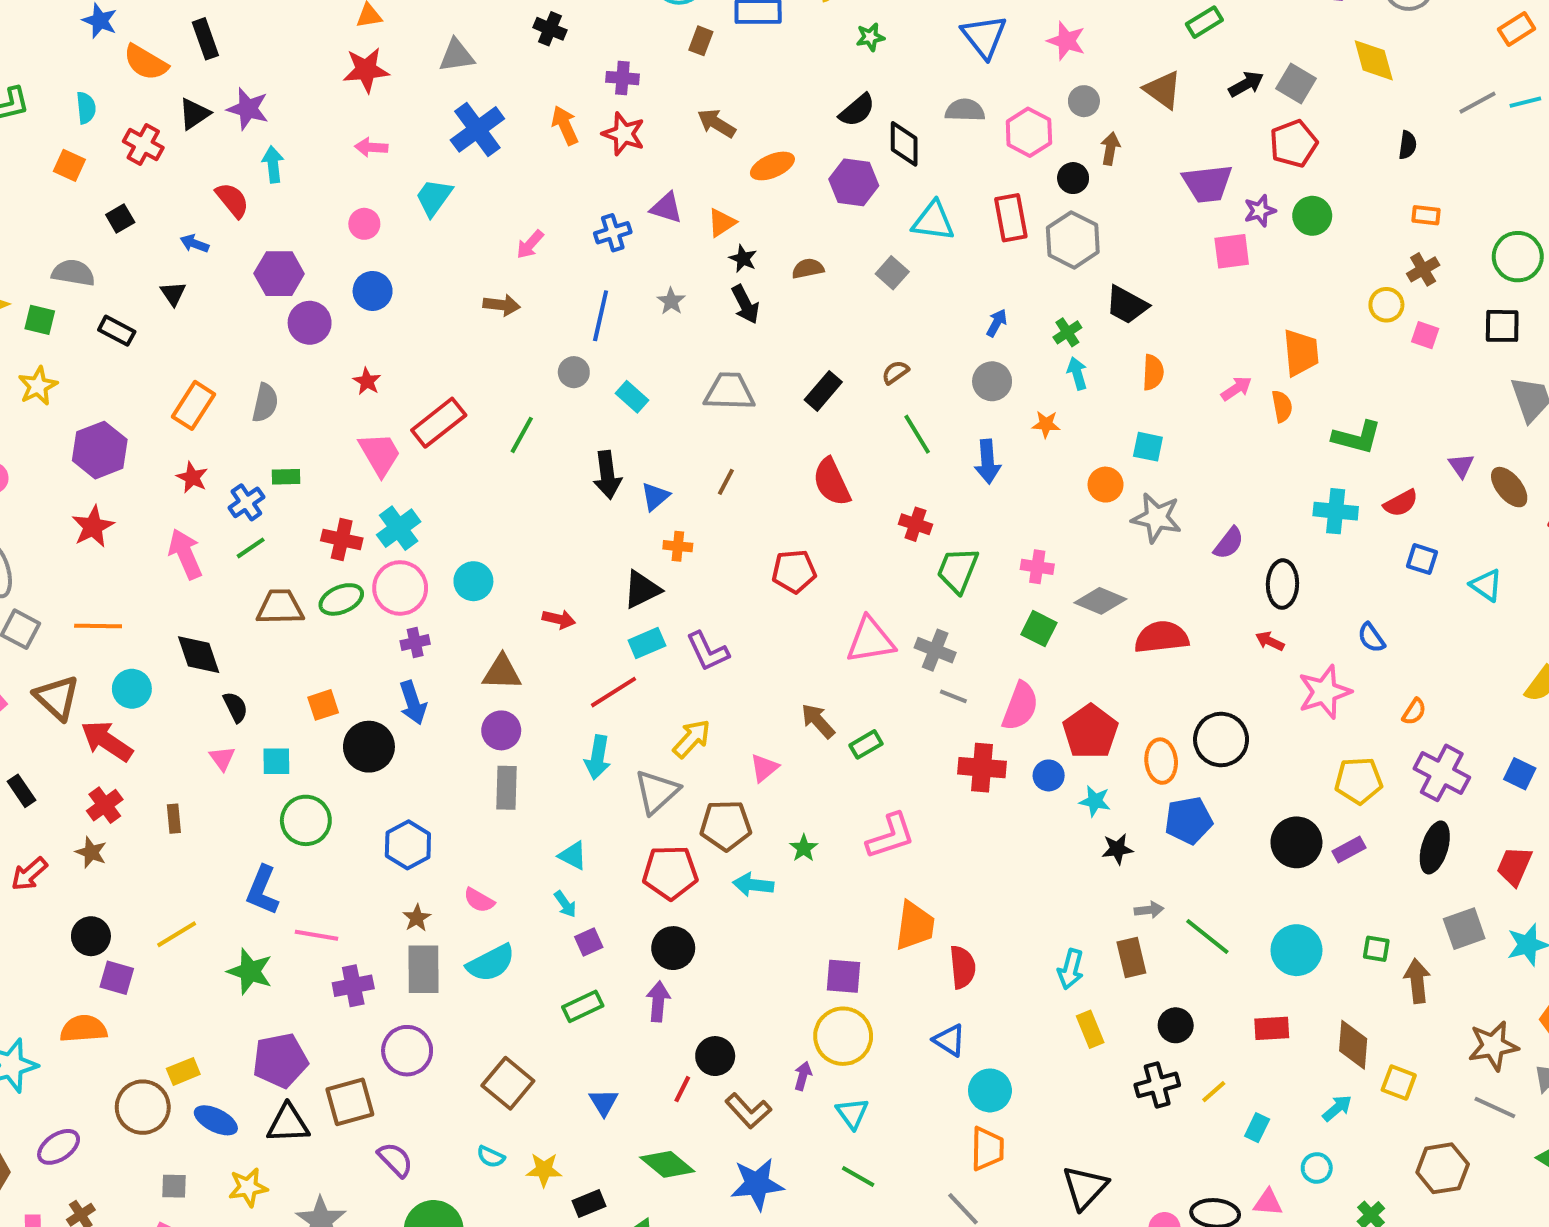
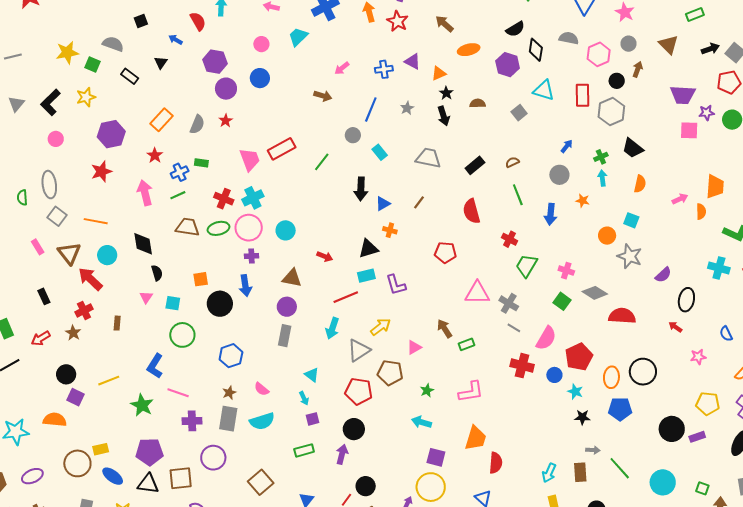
red star: (367, 381) -> (226, 121), moved
pink star: (1324, 692) -> (698, 357), size x0.6
cyan arrow: (753, 885) -> (422, 422), moved

